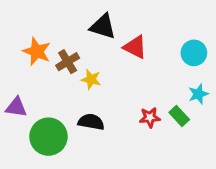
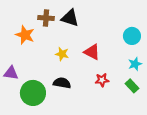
red triangle: (135, 47) -> (92, 52), moved
brown cross: (68, 62) -> (46, 18), moved, turned 35
green rectangle: (179, 116) -> (132, 86), moved

